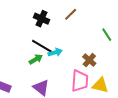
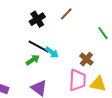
black cross: (41, 19) -> (37, 19), turned 35
cyan arrow: (55, 52) -> (52, 52), turned 56

